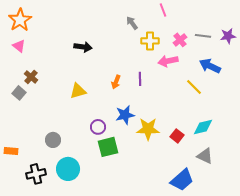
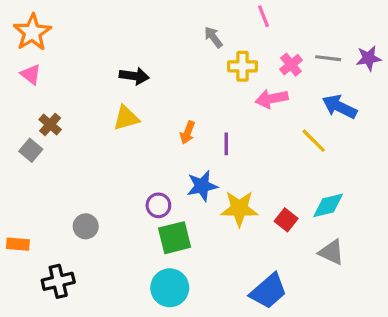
purple line: (140, 79) -> (226, 144), moved
yellow triangle: (78, 91) -> (126, 118), moved
cyan circle: (68, 169) -> (170, 288), moved
blue trapezoid: (182, 180) -> (268, 291), moved

